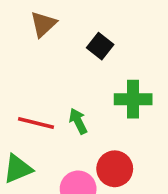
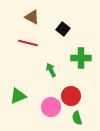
brown triangle: (43, 24) -> (32, 17), turned -49
red line: (36, 123) -> (28, 43), moved

